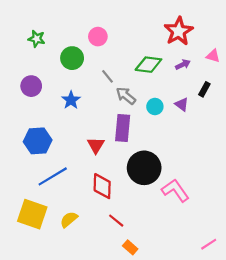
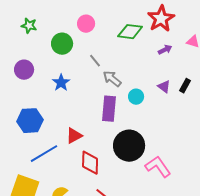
green diamond: (148, 65) -> (130, 32), moved
black rectangle: (204, 89) -> (185, 86), moved
cyan circle: (155, 106) -> (136, 97), moved
red triangle: (96, 145) -> (74, 136), moved, turned 30

